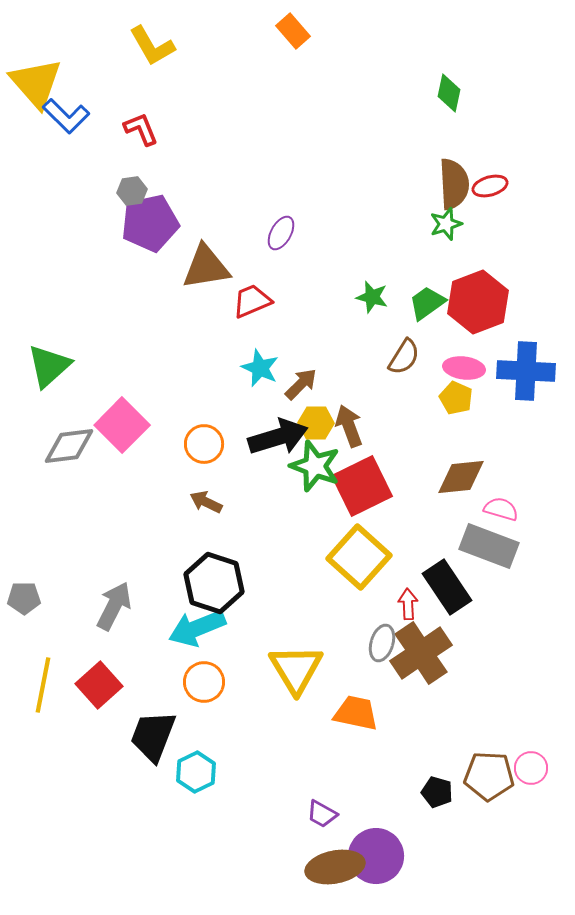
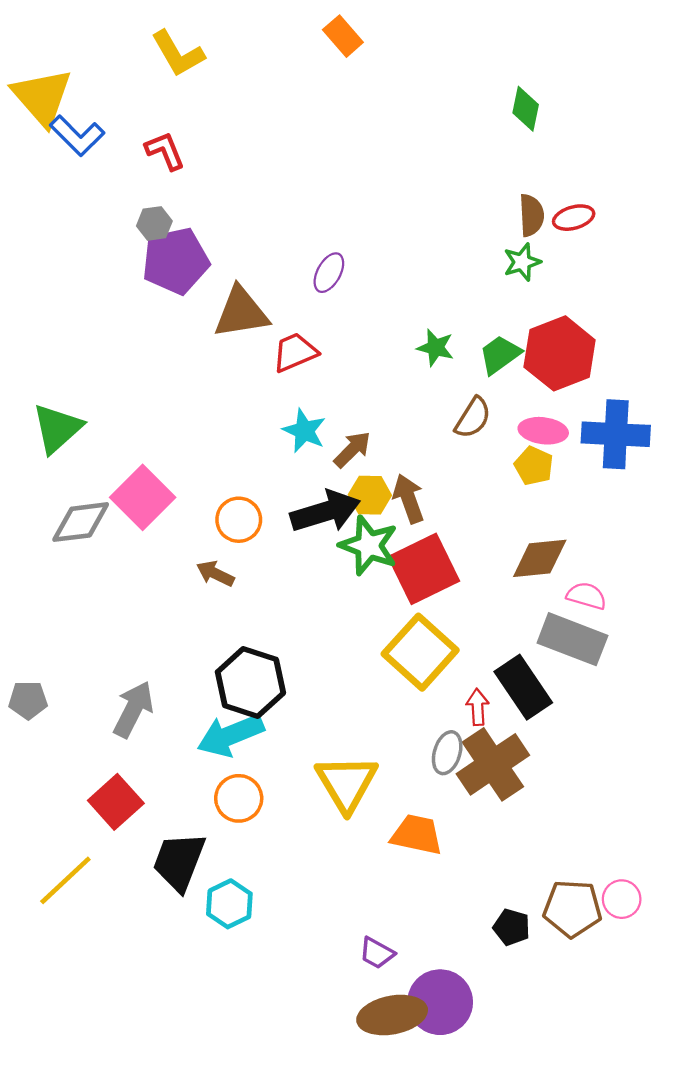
brown semicircle: (454, 184) -> (531, 215), size x0.7
brown arrow: (206, 502) -> (215, 574), moved
yellow line: (43, 685) -> (65, 880), moved, turned 36

